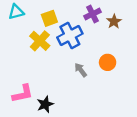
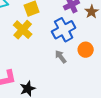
blue cross: (70, 35) -> (64, 30), moved

